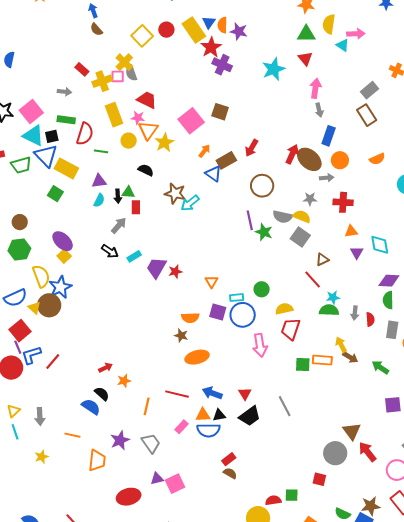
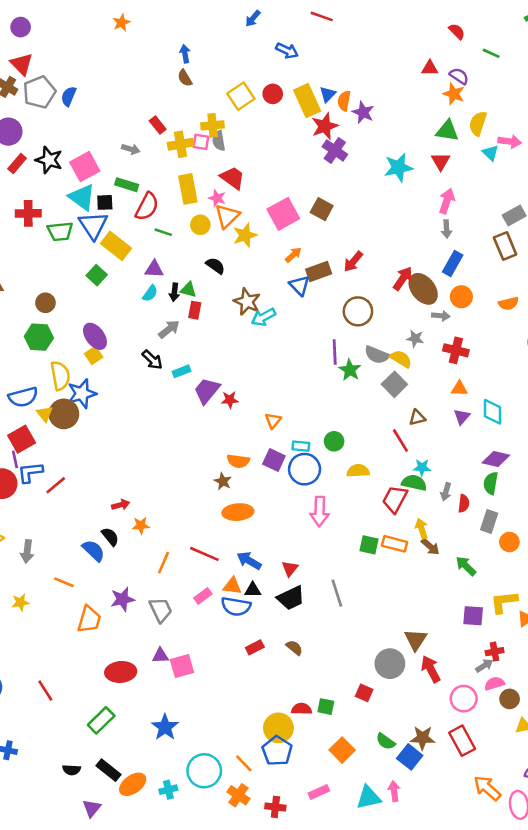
yellow cross: (124, 62) -> (213, 125), turned 30
red trapezoid: (291, 329) -> (395, 499), moved
brown semicircle: (230, 473) -> (294, 648), moved

